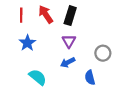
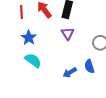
blue arrow: (68, 62) -> (70, 72), moved
cyan semicircle: (38, 77) -> (33, 60), moved

